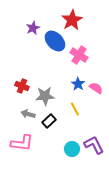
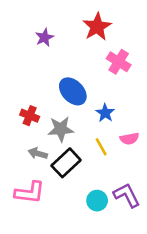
blue ellipse: (55, 41) -> (73, 91), moved
pink cross: (79, 55) -> (119, 62), moved
pink semicircle: (96, 88) -> (129, 139), moved, turned 136
black rectangle: (49, 121) -> (66, 163), size x1.5

